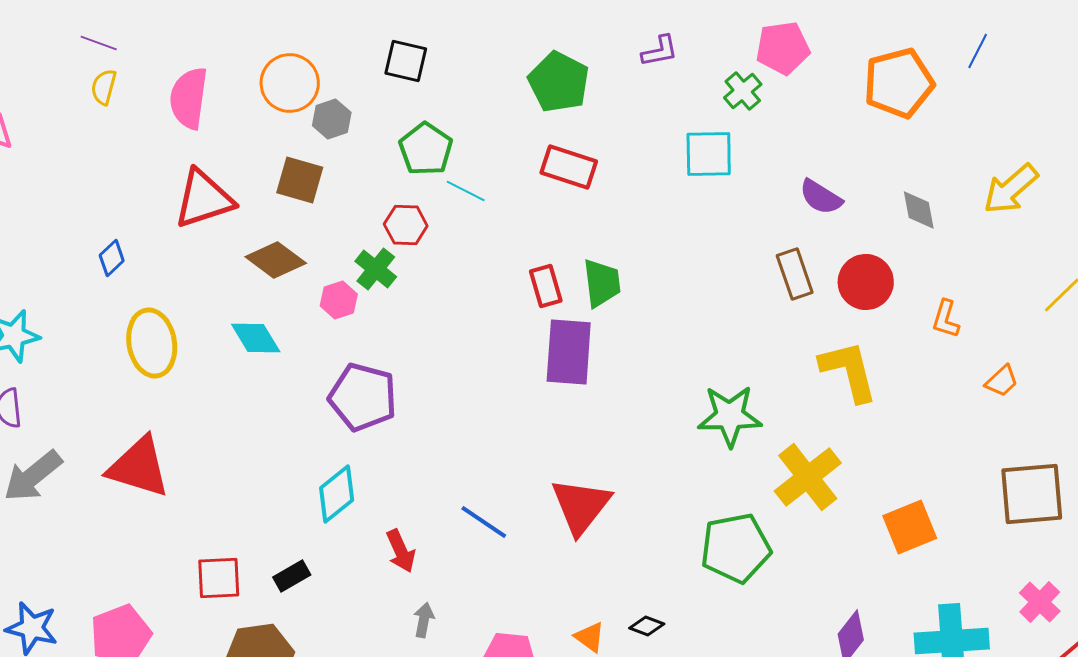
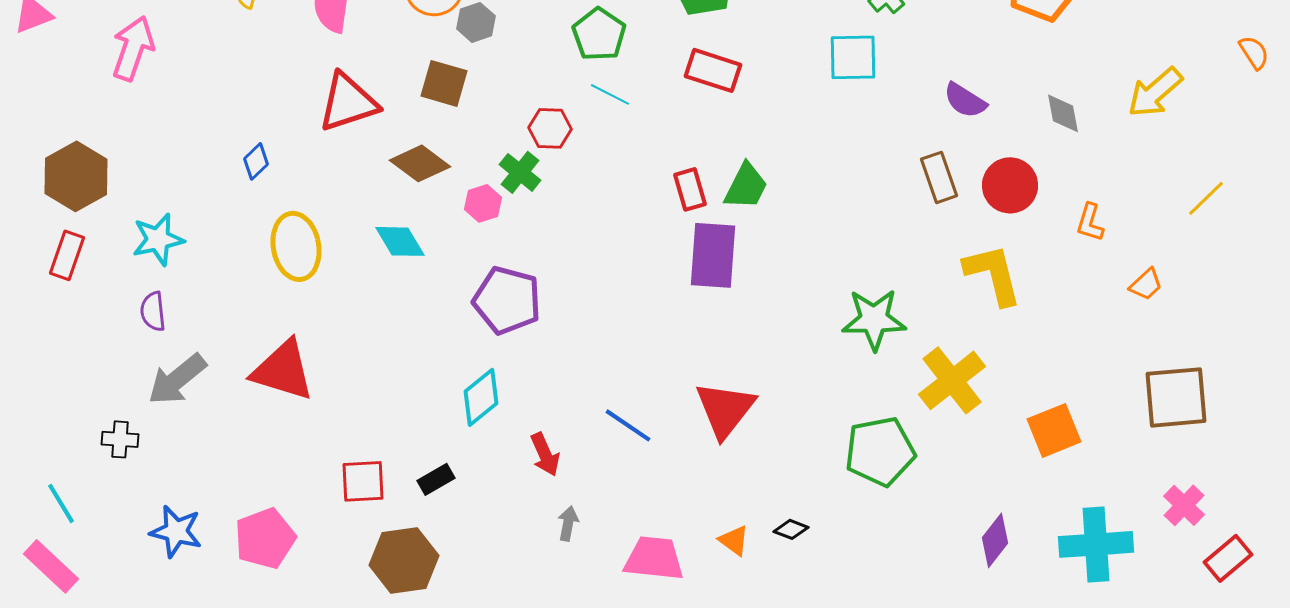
green pentagon: (426, 149) -> (599, 34), moved
green trapezoid: (602, 283) -> (746, 186), turned 34

